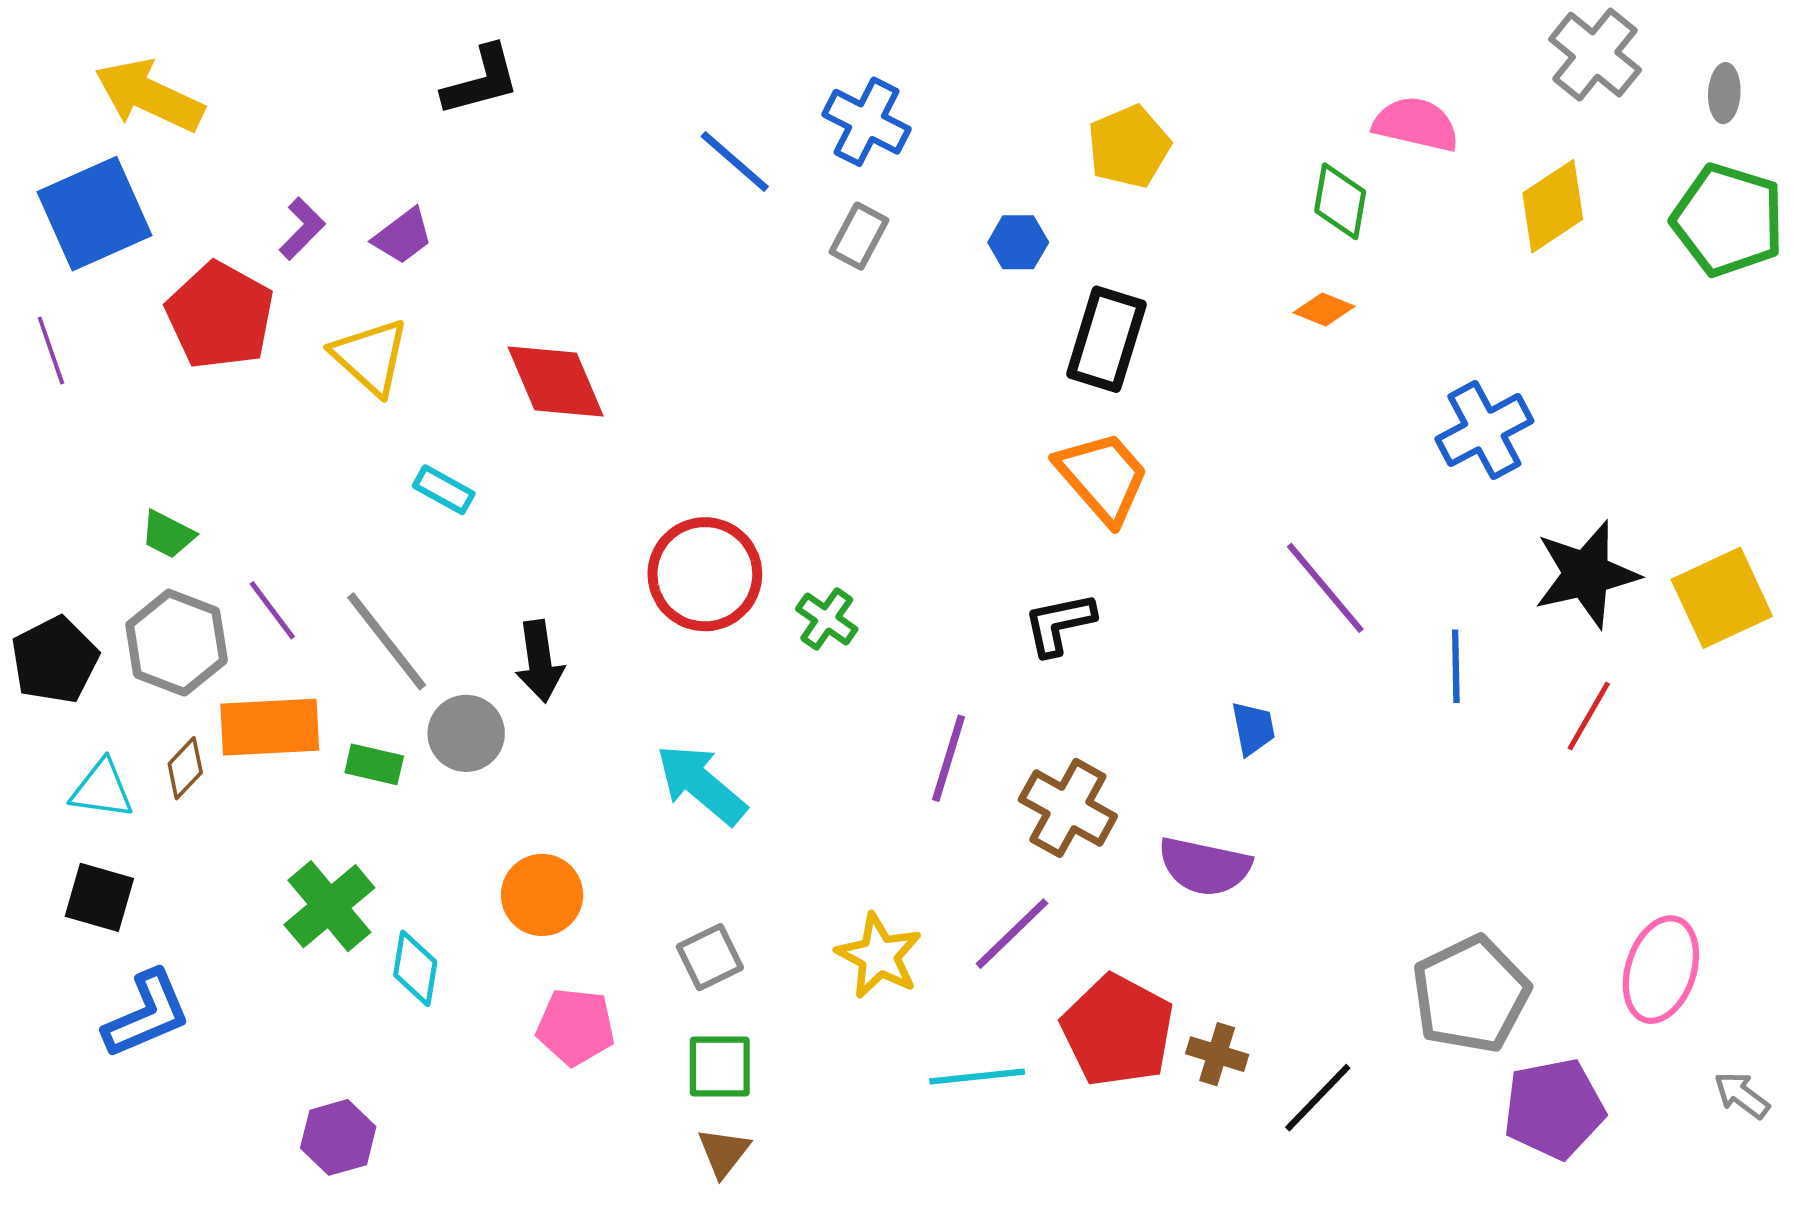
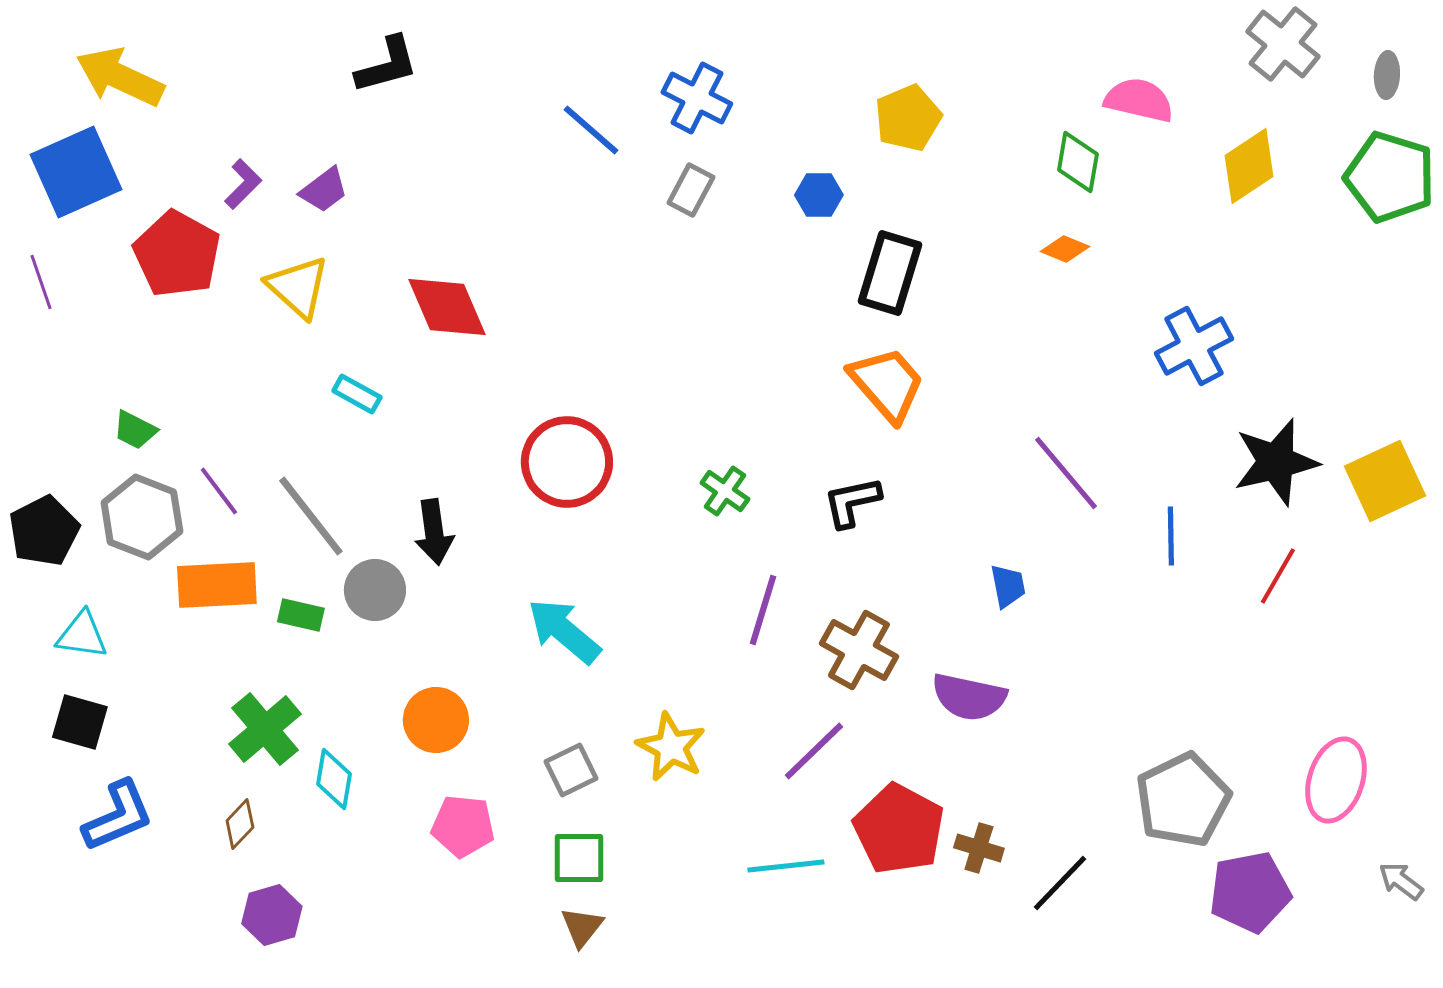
green cross: (827, 619) -> (725, 491), moved
brown diamond: (185, 768) -> (240, 824), moved
yellow star: (879, 956) -> (671, 747), moved

